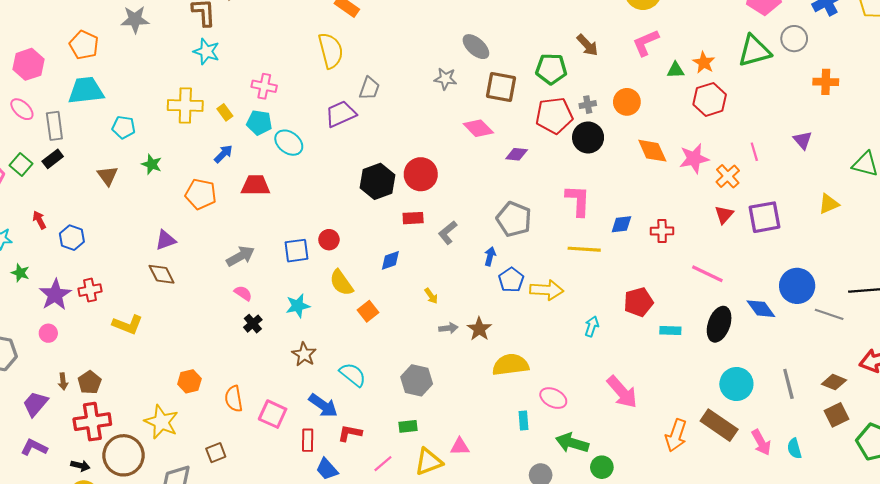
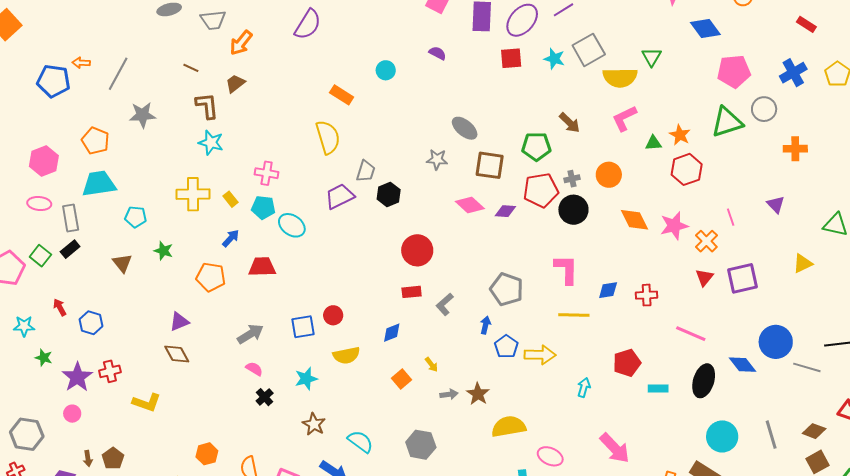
pink ellipse: (22, 109) -> (39, 204), turned -35
purple diamond: (517, 154) -> (505, 211), moved
black hexagon: (378, 181) -> (389, 194), moved, size x0.7
yellow semicircle: (341, 283) -> (346, 355), turned -64
orange square: (368, 311) -> (402, 379), moved

